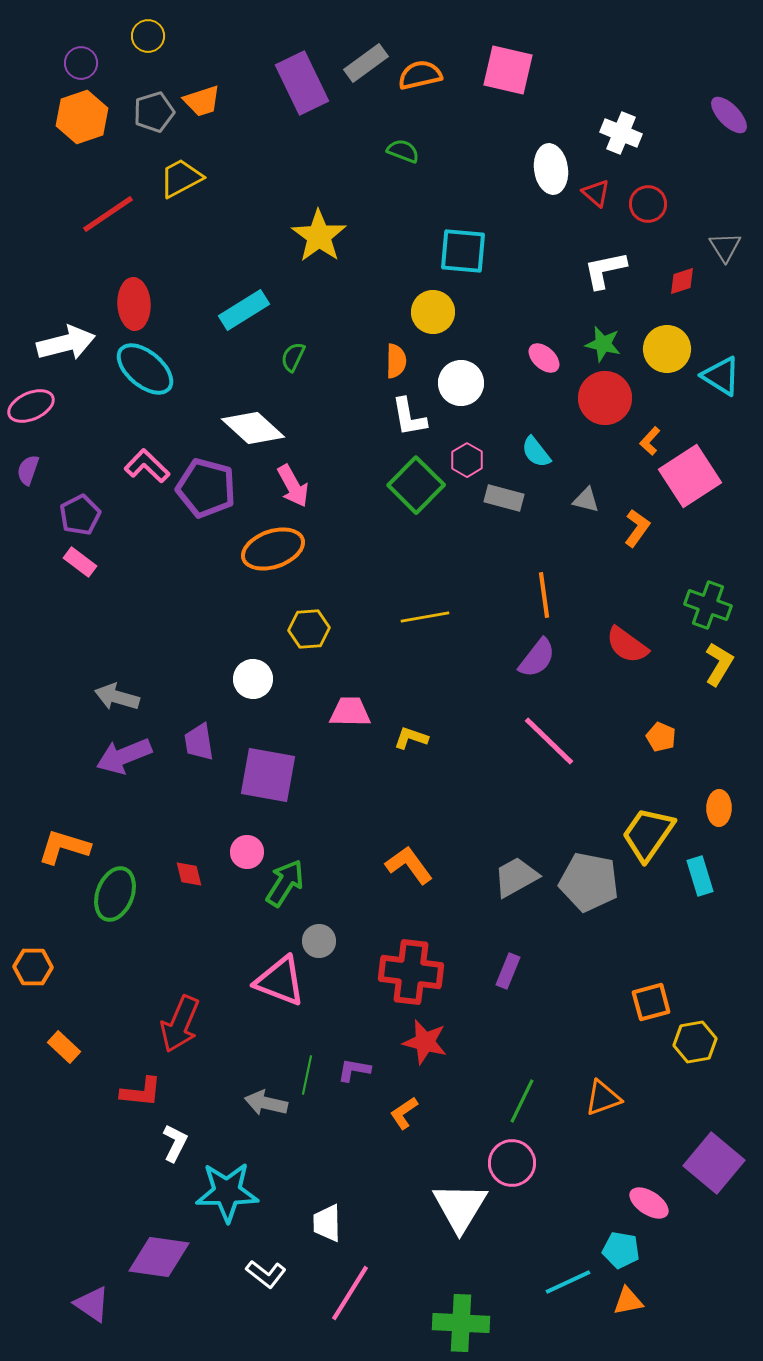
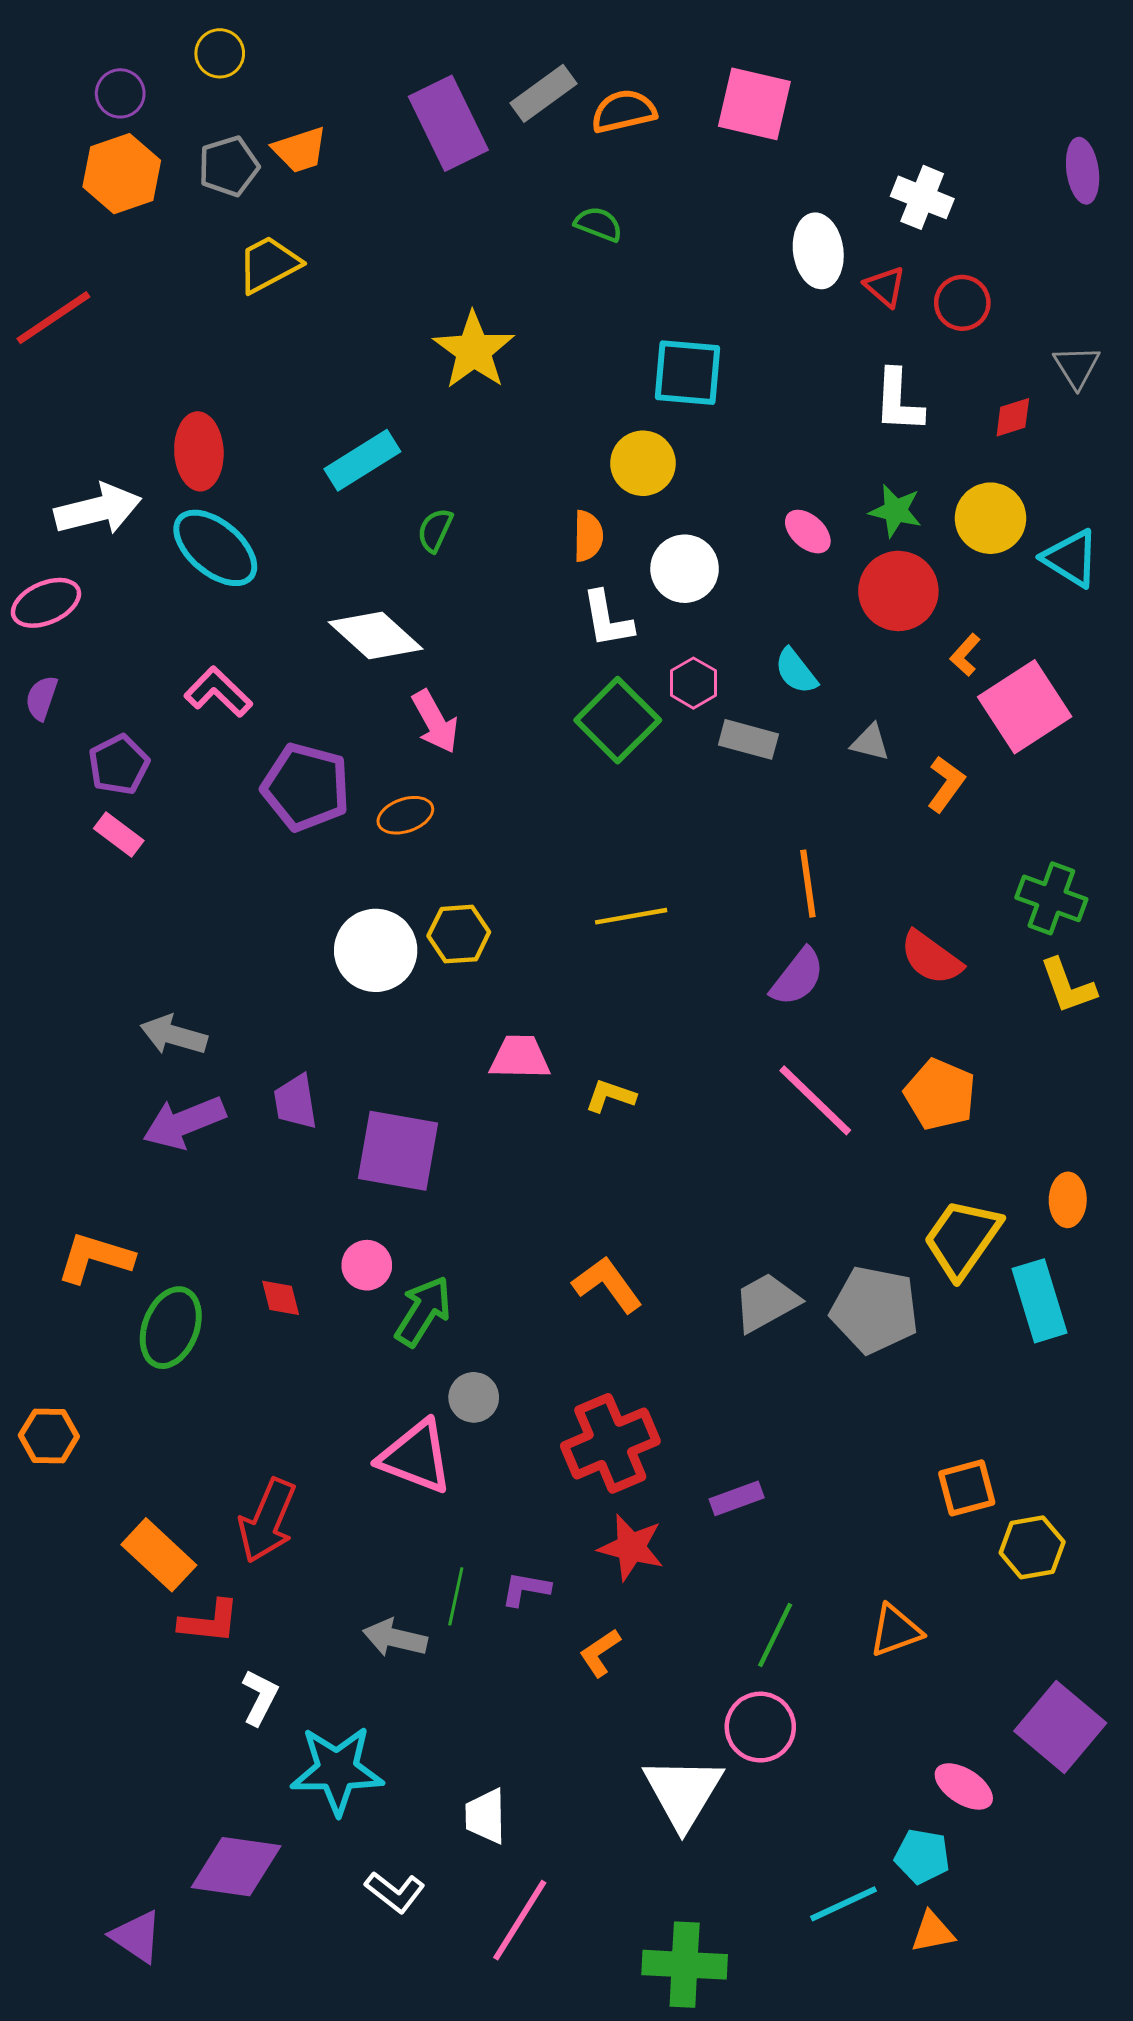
purple ellipse: (729, 115) -> (1083, 171), turned 36
red line: (108, 214) -> (53, 318), moved
white L-shape: (605, 270) -> (898, 401), turned -75
purple pentagon: (206, 488) -> (306, 787), moved
orange ellipse: (273, 549) -> (405, 815), size x0.6
yellow L-shape: (719, 664) -> (1068, 986), turned 129
white circle: (253, 679) -> (376, 950), moved, size x1.4
orange pentagon: (661, 737) -> (940, 1094), moved, size x1.6
cyan rectangle: (700, 876) -> (1040, 1301), size x1.4
purple rectangle: (508, 971) -> (737, 1498), moved, turned 48
red cross: (411, 972) -> (610, 1443), turned -30
orange rectangle: (64, 1047) -> (159, 1555), moved, size x1.5

